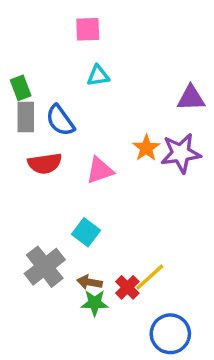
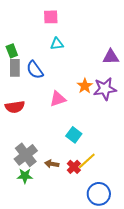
red semicircle: (45, 163) -> (15, 107), moved
cyan square: (86, 232) -> (74, 135), moved
green star: (95, 303) -> (25, 176), moved

